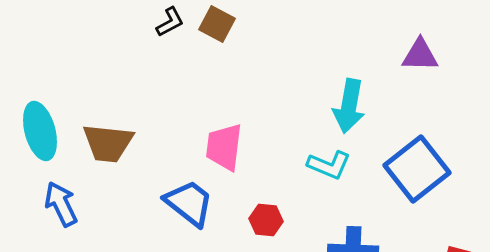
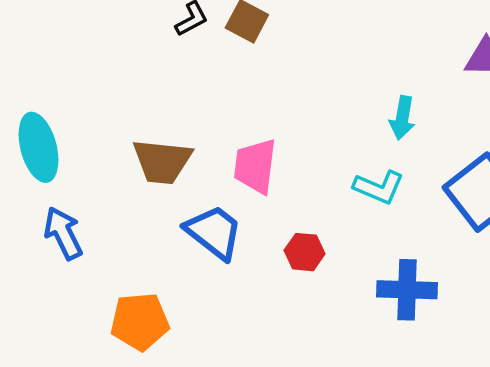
cyan arrow: (349, 106) -> (402, 118), size x0.7
brown trapezoid: (108, 143) -> (162, 161), moved

